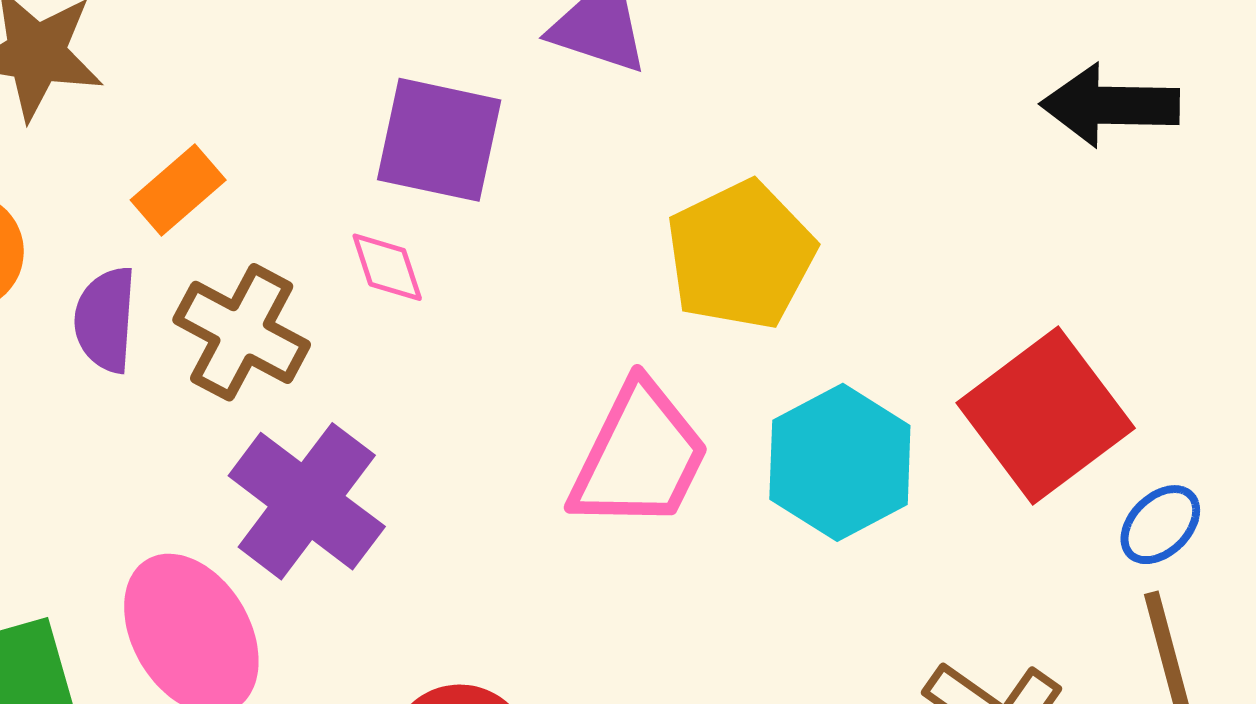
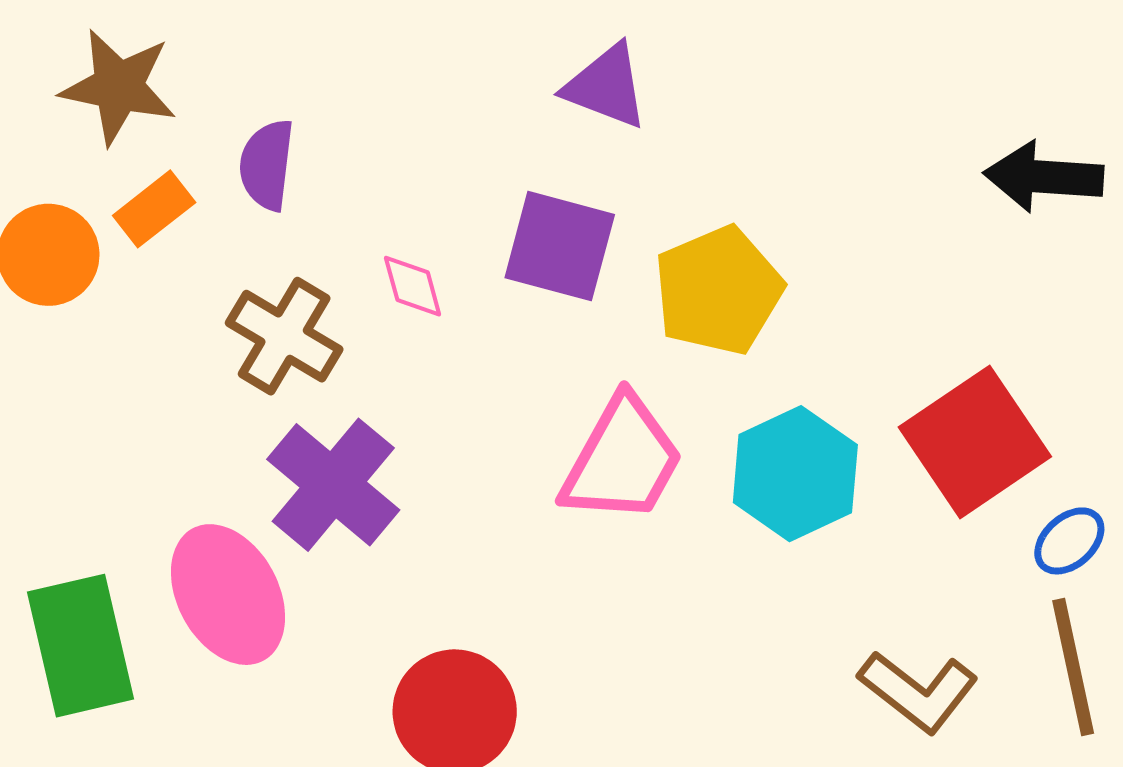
purple square: (439, 140) -> (560, 246), moved
orange rectangle: (178, 190) -> (154, 209), moved
purple semicircle: (105, 320) -> (267, 165), moved

